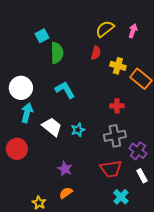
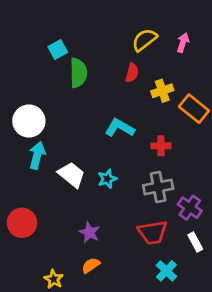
yellow cross: (118, 66) -> (162, 91), turned -35
cyan L-shape: (65, 90) -> (120, 128), moved, turned -30
red circle: (17, 149) -> (22, 223), moved

